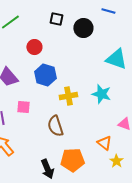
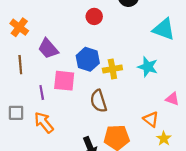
red circle: (34, 47) -> (94, 16), moved
blue hexagon: (45, 75) -> (88, 59), moved
pink square: (23, 107) -> (64, 81), size x1.5

